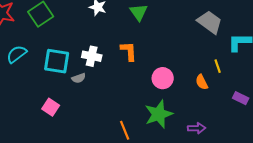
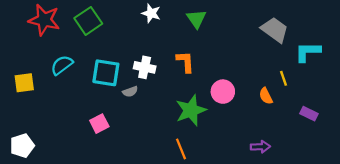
pink square: (51, 107) -> (99, 124), turned 30
green star: (159, 114) -> (191, 110), moved

